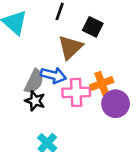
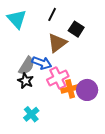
orange cross: (102, 84) -> (70, 89), moved
pink cross: (76, 92) -> (58, 78), turned -30

